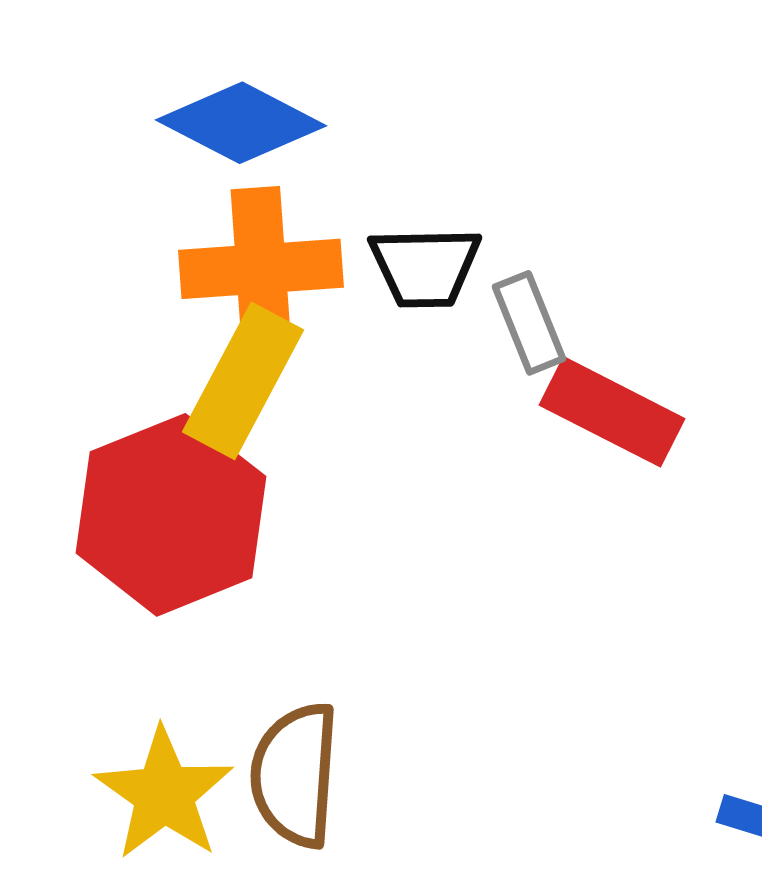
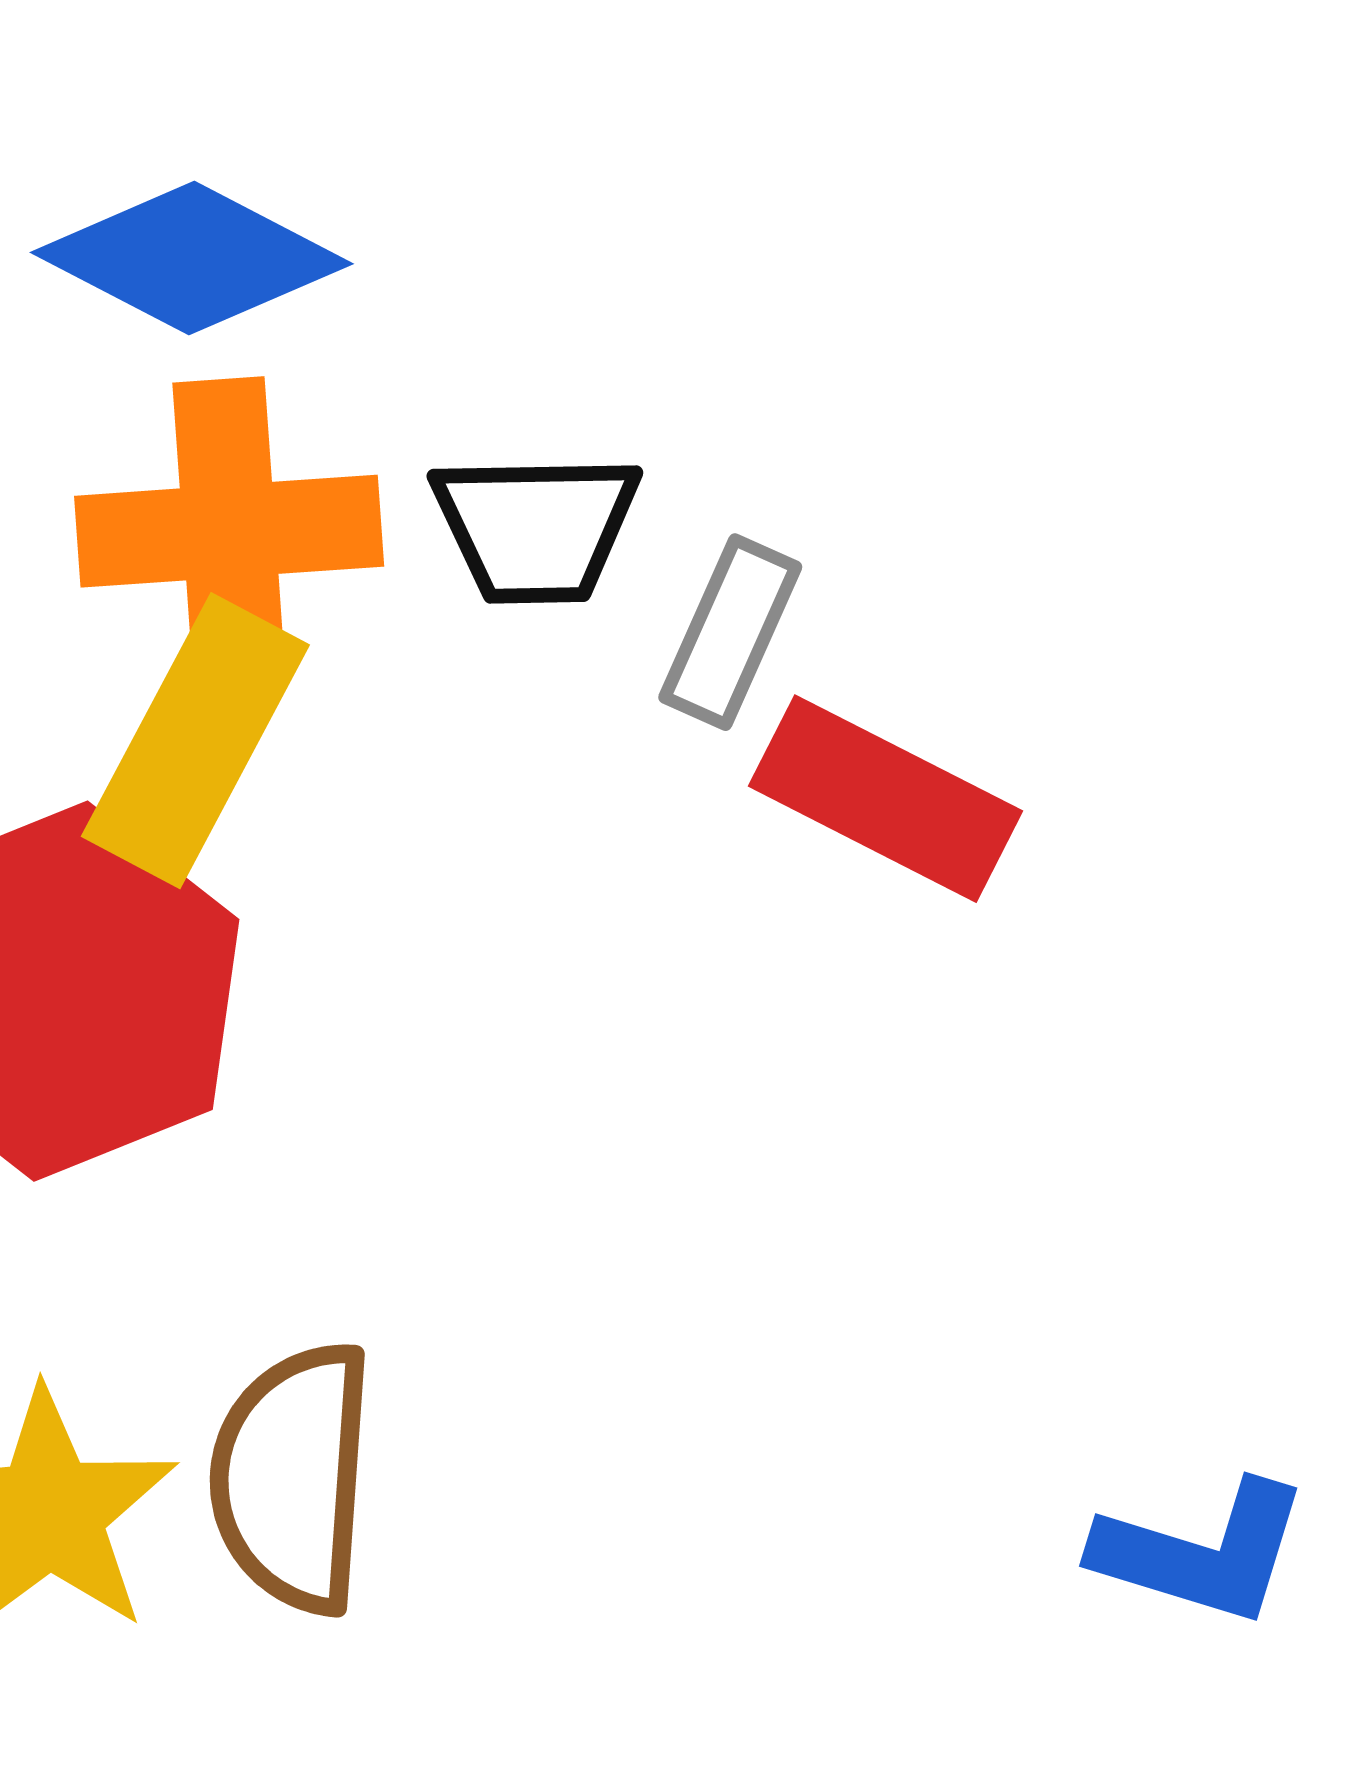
gray rectangle: (529, 323) -> (730, 632), turned 46

